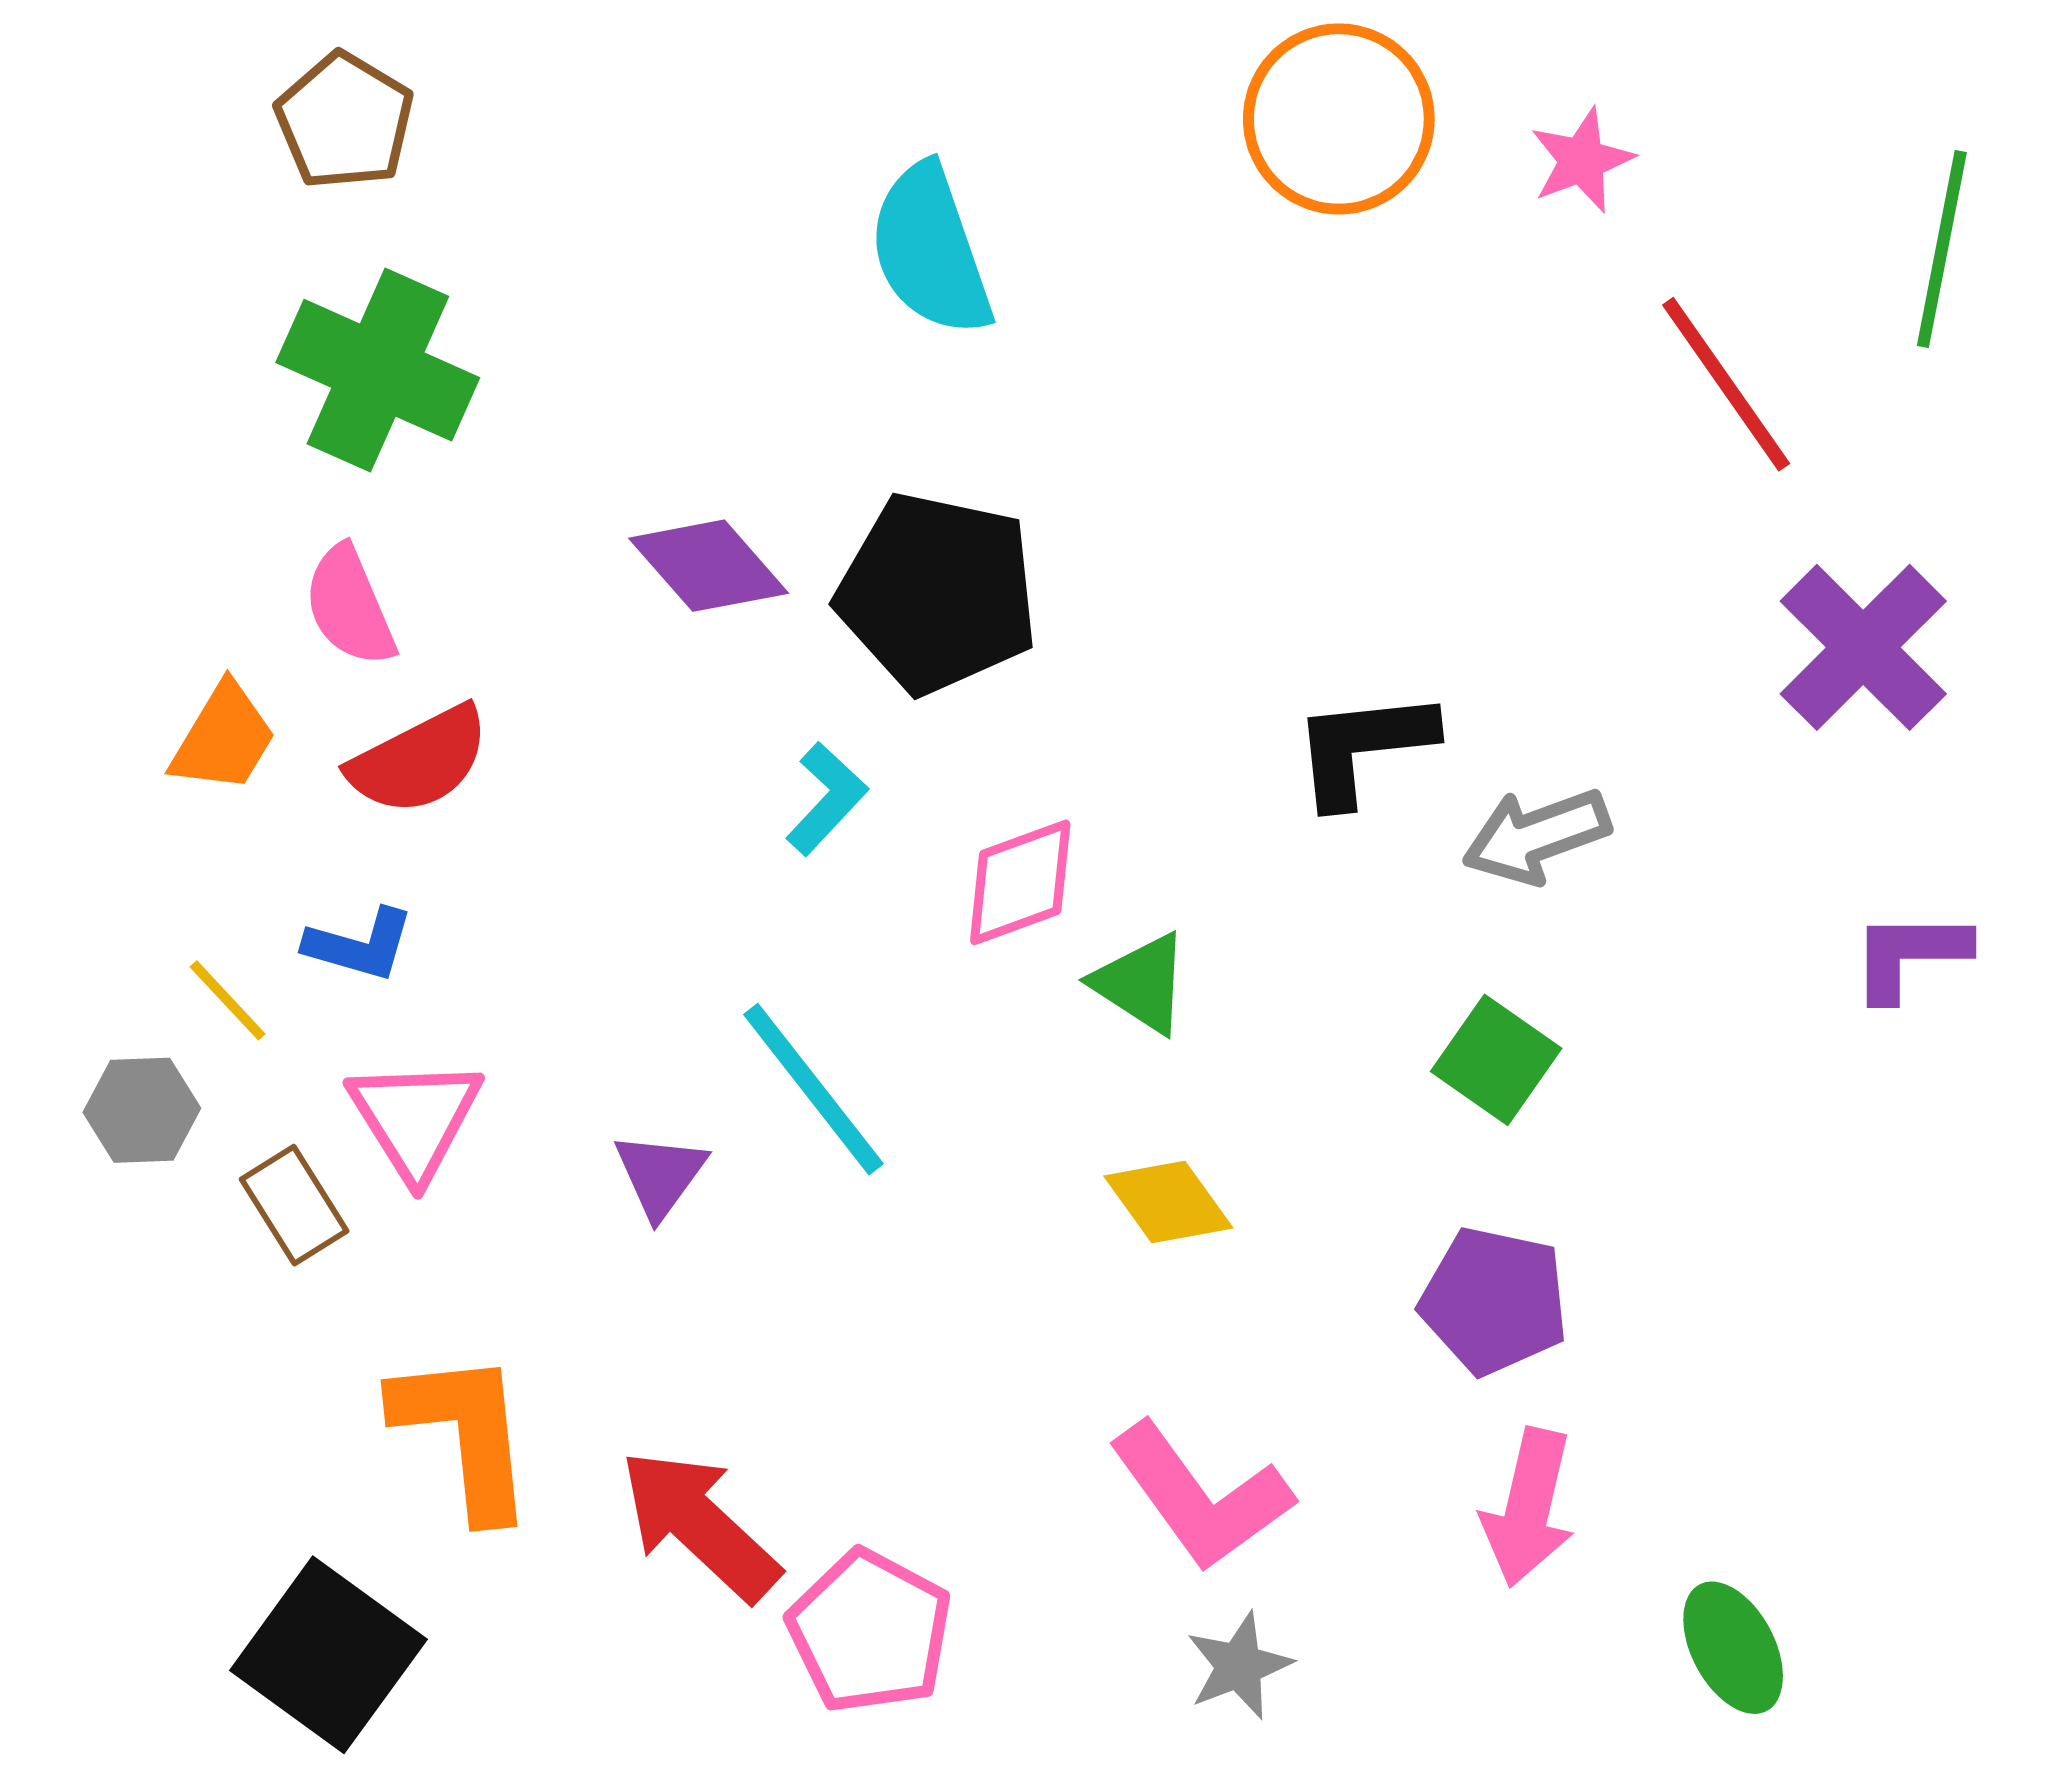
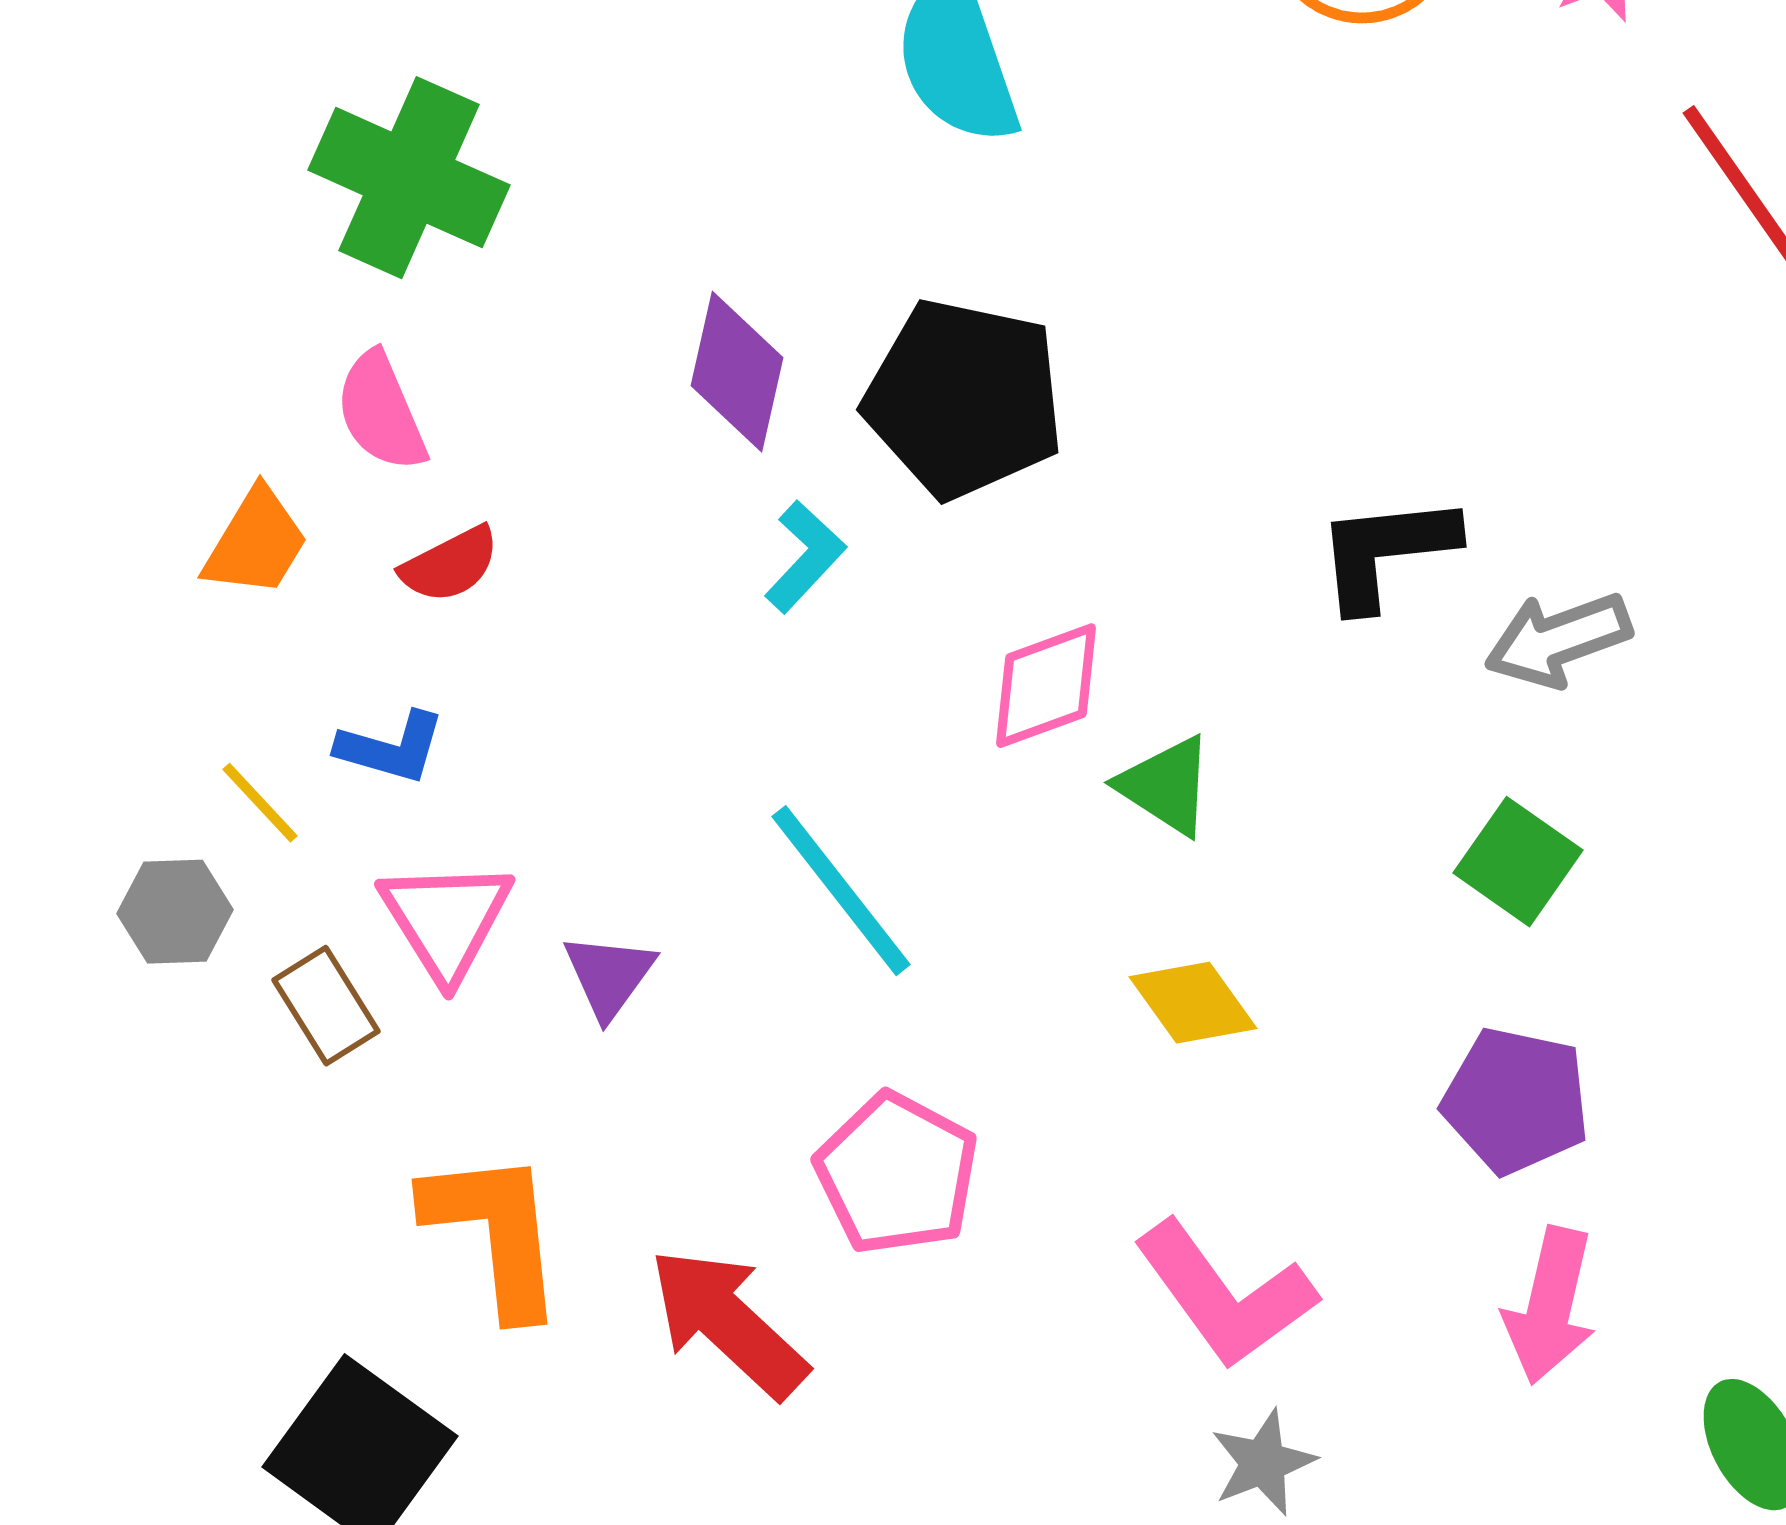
purple diamond: (709, 566) -> (737, 372), turned 54
red semicircle: (419, 760) -> (450, 565), size x0.7
cyan L-shape: (827, 799) -> (805, 557), moved
purple triangle: (660, 1175) -> (609, 976), moved
pink pentagon: (870, 1632) -> (897, 1174), moved

